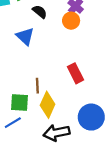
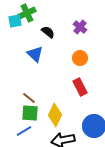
orange circle: (71, 21) -> (80, 58), moved
brown line: (37, 86) -> (29, 98), moved, turned -48

